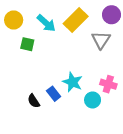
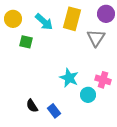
yellow rectangle: (76, 20) -> (72, 19), turned -30
blue rectangle: (54, 94) -> (54, 111), moved
black semicircle: (34, 101) -> (32, 106), moved

